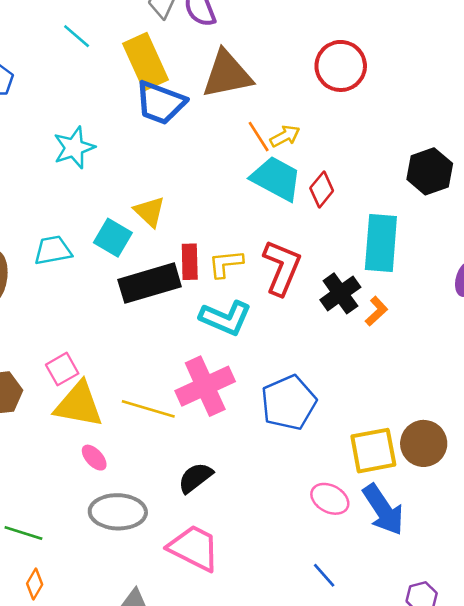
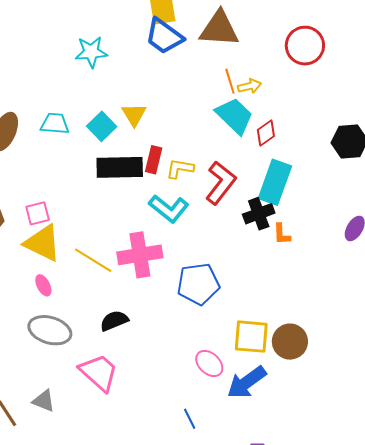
cyan rectangle: (381, 243) -> (275, 182), moved
orange L-shape: (376, 311) -> (282, 234), turned 115
blue arrow: (383, 510) -> (247, 382), turned 72

